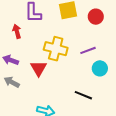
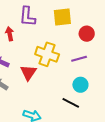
red circle: (96, 17) -> (87, 34), moved
cyan circle: (100, 68) -> (80, 85), moved

